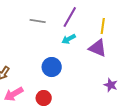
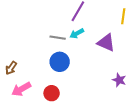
gray line: (38, 21) -> (58, 38), moved
yellow line: (103, 26) -> (123, 16), moved

